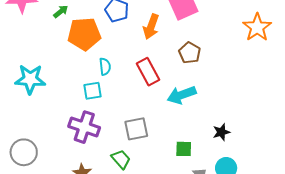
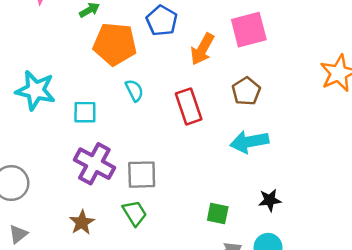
cyan semicircle: (105, 67) -> (134, 90), turned -30
cyan square: (92, 91) -> (85, 112), moved
cyan arrow: (182, 95) -> (249, 142), moved
gray square: (136, 129) -> (142, 175), moved

